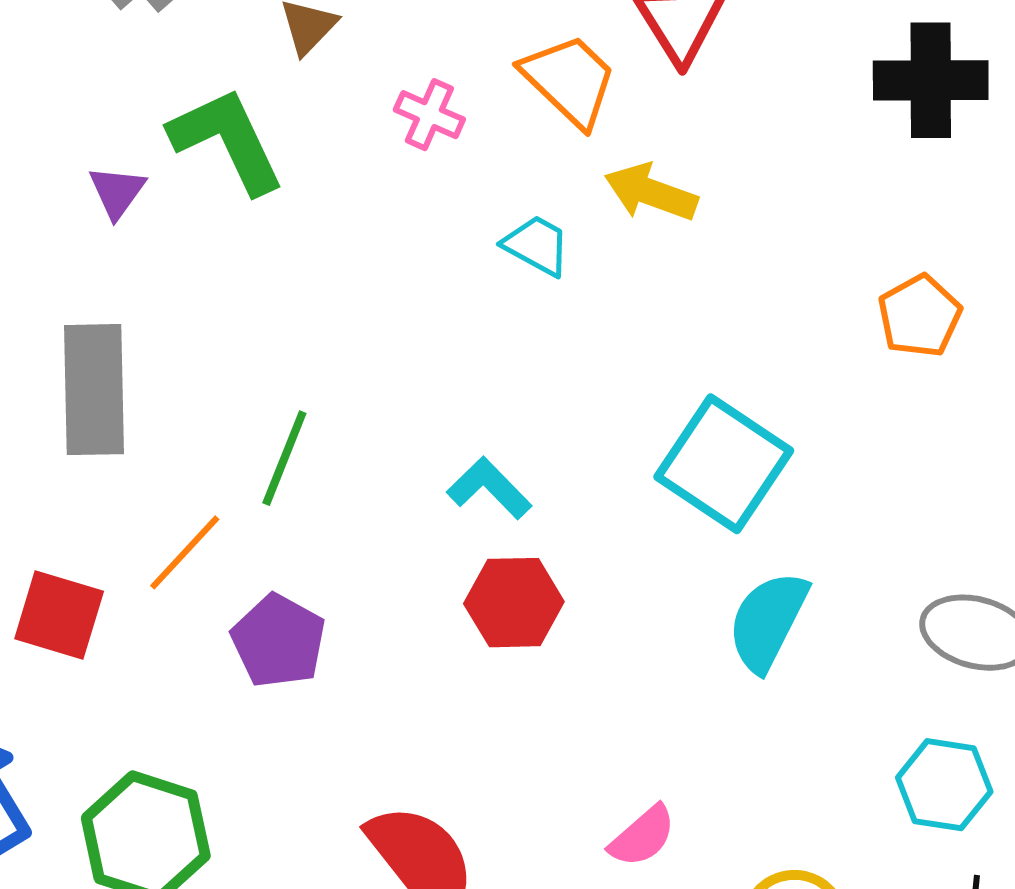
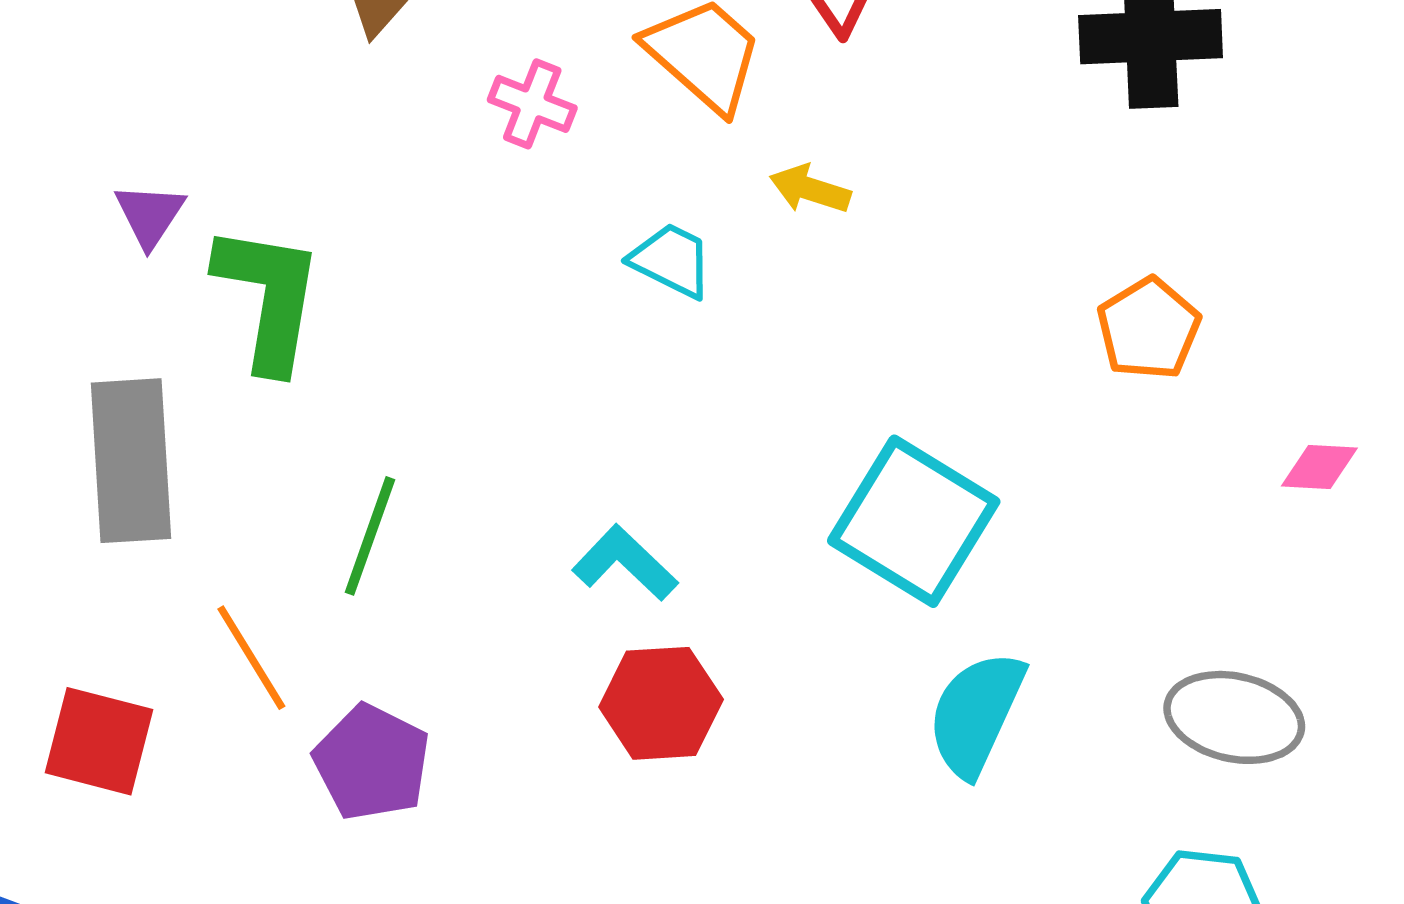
green L-shape: (227, 140) -> (269, 297), moved, turned 37
yellow arrow: (651, 192) -> (810, 189), size x0.7
orange line: (185, 552) -> (251, 658), turned -72

